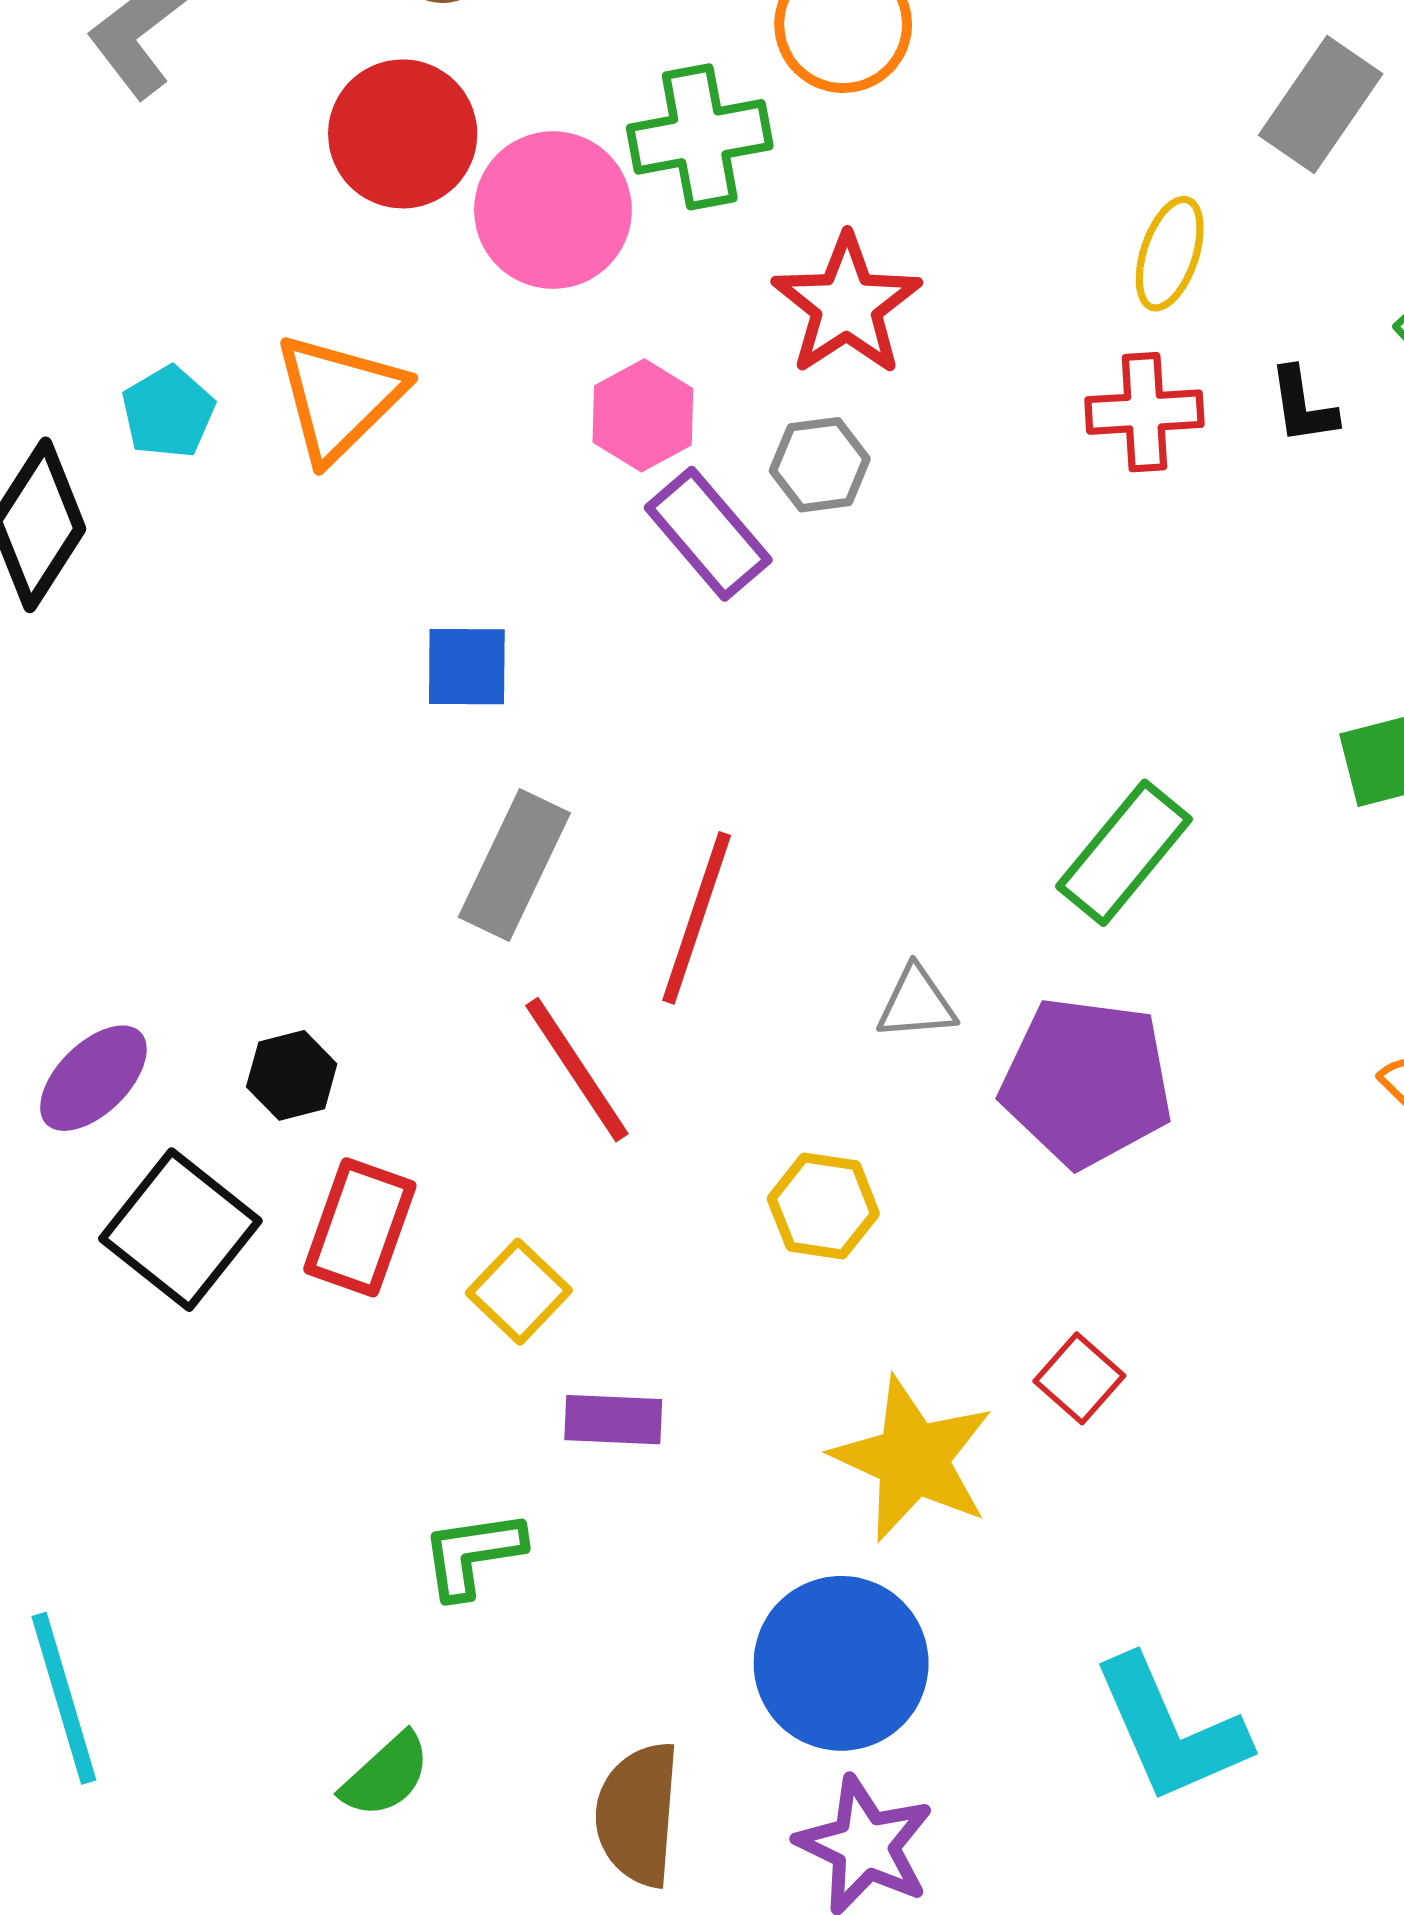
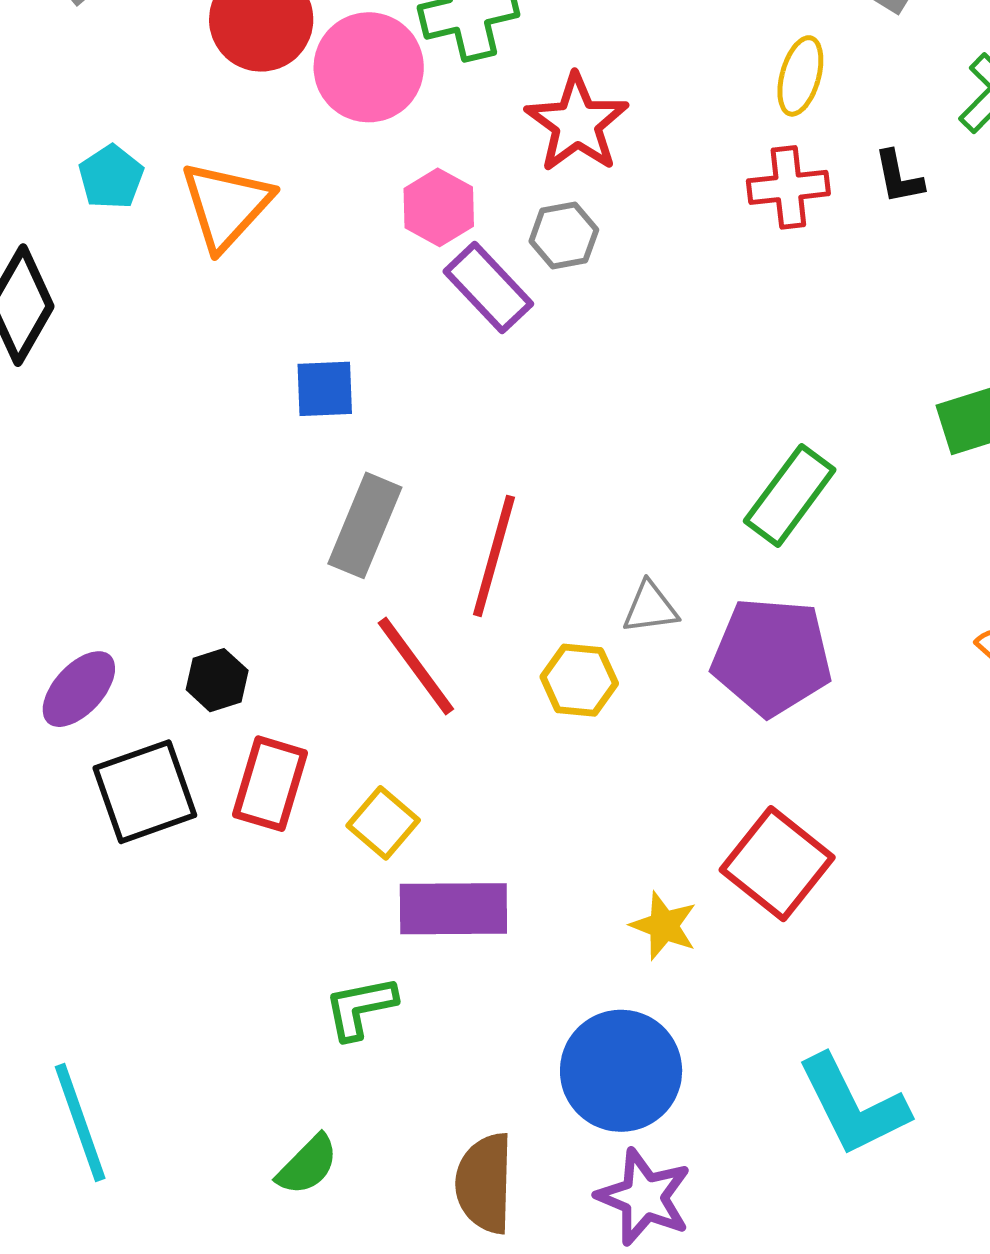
cyan pentagon: (168, 412) -> (111, 177), moved
yellow hexagon: (823, 1206) -> (579, 680), moved
black square: (180, 1230) -> (145, 792), turned 35
red square: (1079, 1378) -> (777, 864), size x1.8
purple rectangle: (613, 1420) -> (453, 909), size x1.6
yellow star: (913, 1459) -> (664, 926), size x0.6

